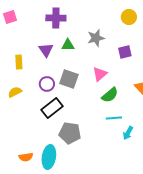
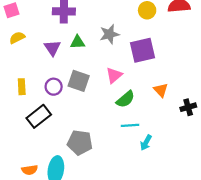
purple square: (125, 52) -> (143, 50), size x1.6
yellow rectangle: (19, 62) -> (22, 87), moved
yellow semicircle: (15, 92) -> (17, 38), moved
black rectangle: (52, 108) -> (39, 116), moved

